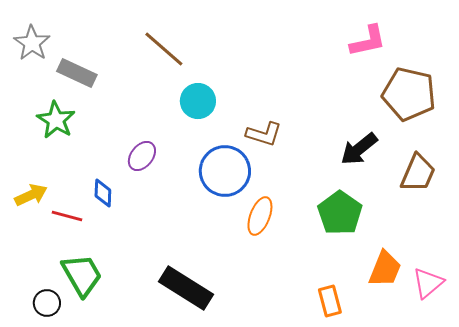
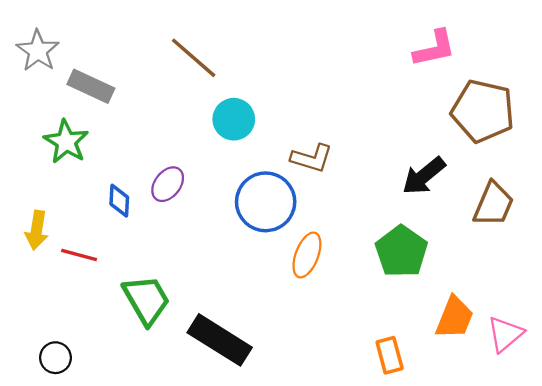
blue diamond: (103, 193) -> (119, 201), moved
yellow arrow: (31, 195) -> (37, 230), turned 124
green trapezoid: (82, 275) -> (146, 300), moved

